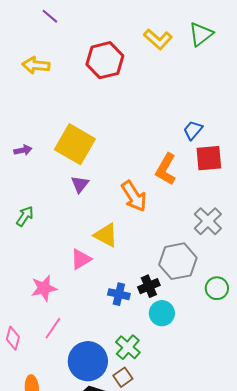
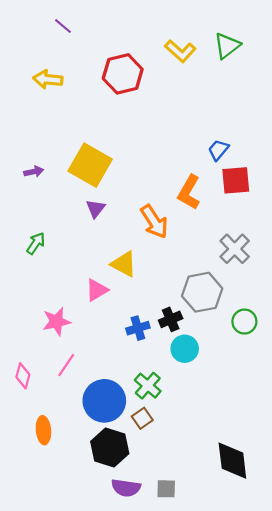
blue cross: (119, 294) -> (138, 328), turned -30

